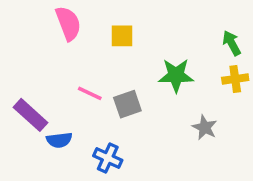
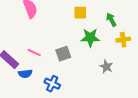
yellow square: (122, 36) -> (80, 13), moved
green arrow: (232, 43) -> (111, 20), moved
pink line: (90, 93) -> (34, 53), moved

